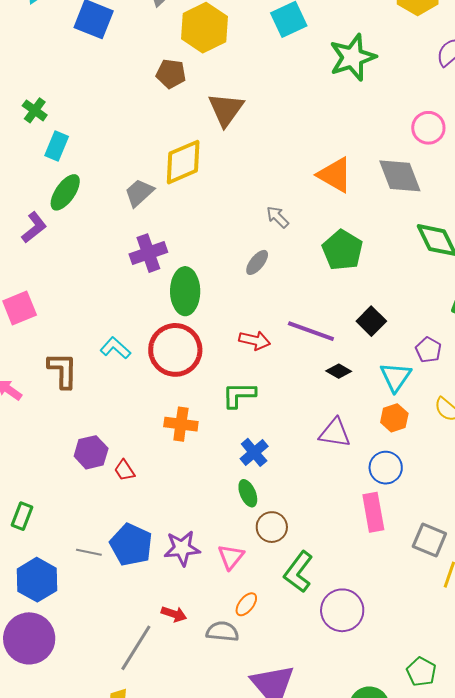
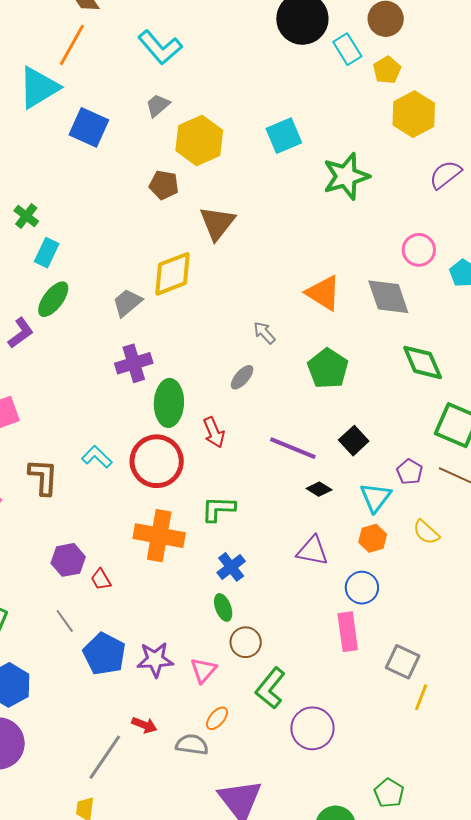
red arrow: (255, 340) -> (214, 432), moved, turned 52
orange cross: (181, 424) -> (159, 536), size x1.5
gray line: (89, 552) -> (65, 621), moved, turned 40

